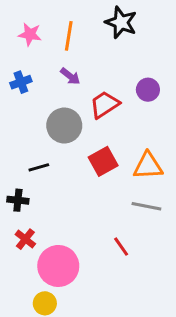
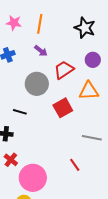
black star: (121, 22) -> (85, 28), moved
orange triangle: (148, 166) -> (89, 91), moved
black line: (39, 167) -> (20, 112), turned 32

